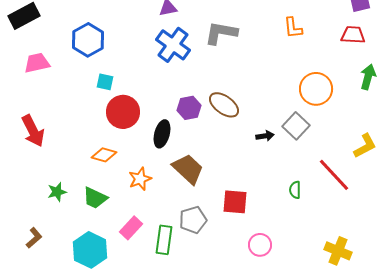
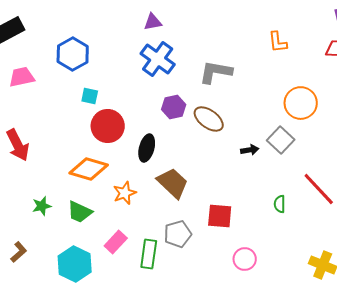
gray L-shape: (221, 33) -> (216, 72), moved
purple hexagon: (189, 108) -> (174, 107), moved
orange diamond: (104, 155) -> (89, 169), size x1.5

